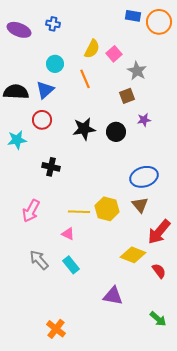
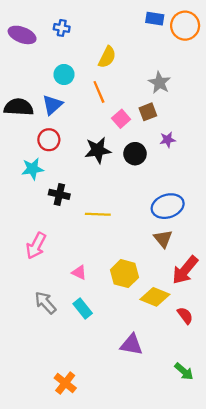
pink square: (114, 54) -> (121, 119), moved
cyan star: (17, 140) -> (33, 169), moved
yellow hexagon: (107, 209) -> (125, 274), moved
yellow line: (79, 212) -> (98, 214), moved

